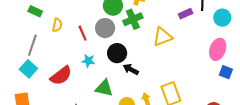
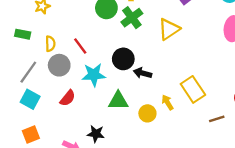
gray circle: (105, 28) -> (59, 65), moved
gray line: (32, 45) -> (28, 72), turned 30
cyan star: (88, 61) -> (94, 75), size x1.5
red semicircle: (61, 76) -> (68, 98), size x0.7

